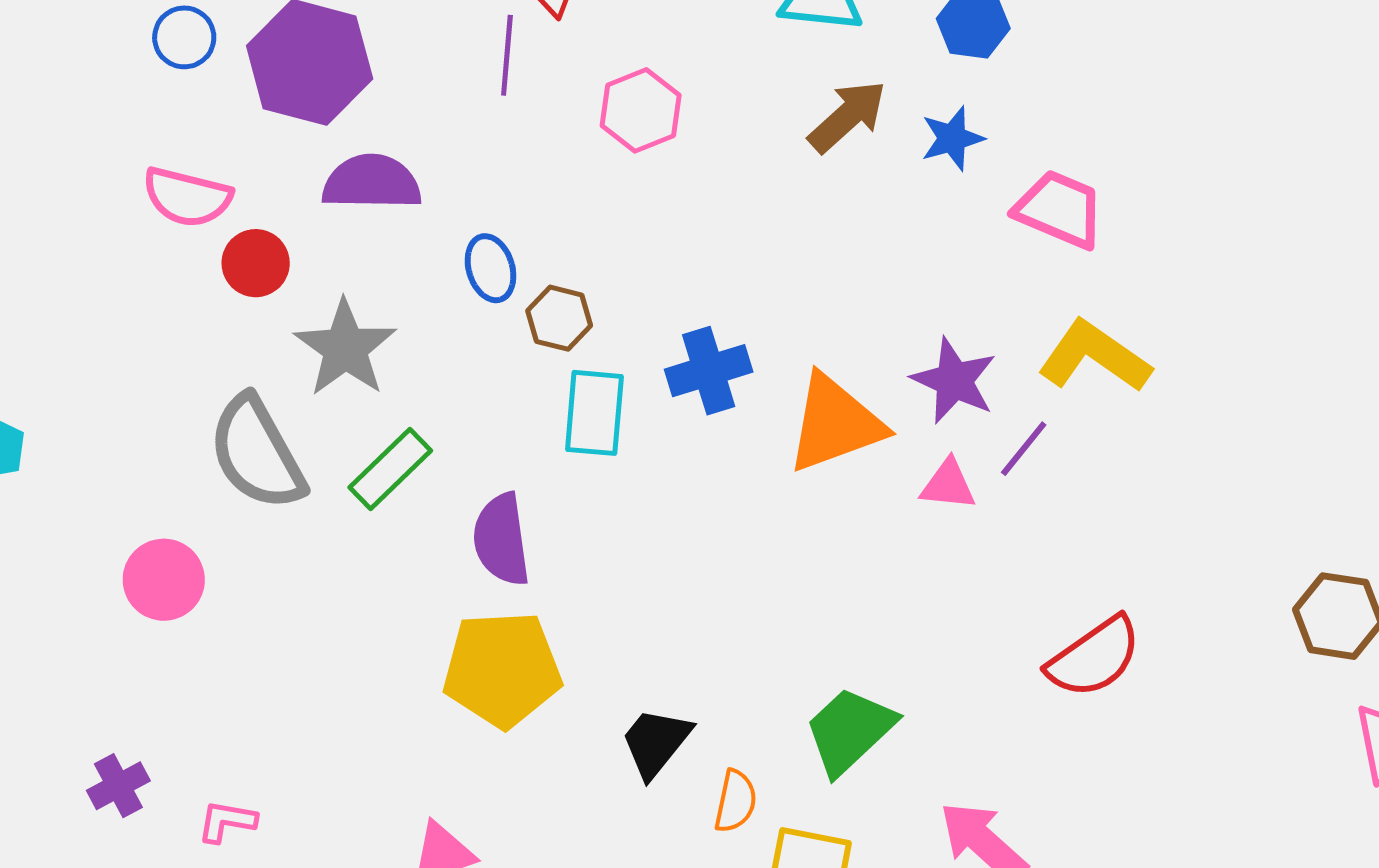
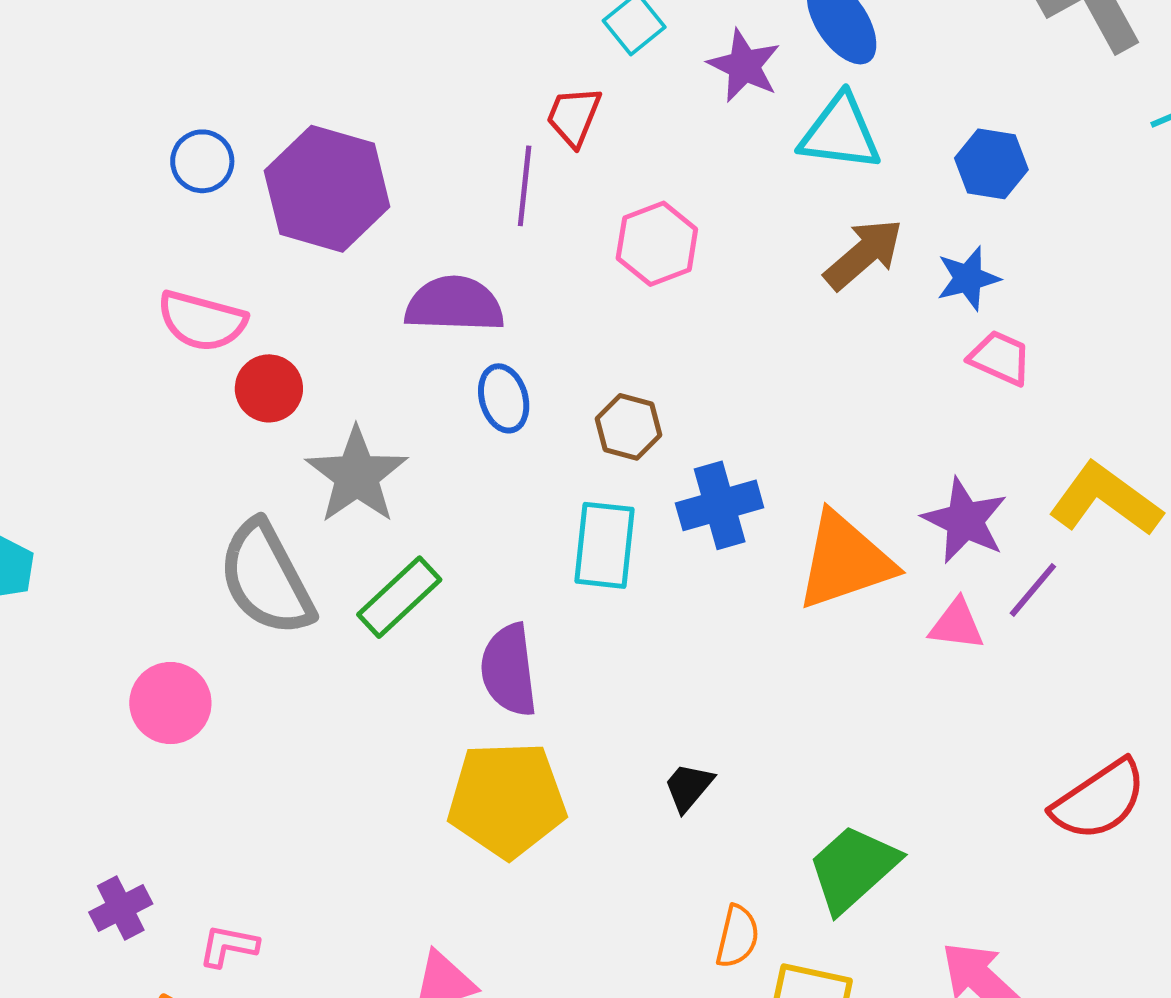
purple semicircle: (372, 182) -> (454, 304), moved
pink trapezoid: (1059, 209) -> (1000, 358), moved, size x0.7
brown hexagon: (559, 318) -> (629, 427), moved
black trapezoid: (656, 742) -> (689, 787), moved, size x0.7

